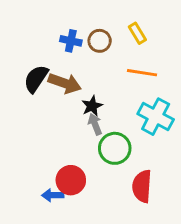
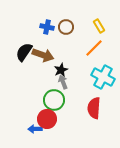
yellow rectangle: (137, 33) -> (99, 26), moved
orange line: (142, 73) -> (94, 48), turned -54
green circle: (115, 148) -> (54, 100), moved
red semicircle: (142, 186) -> (94, 108), moved

